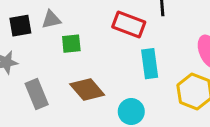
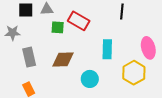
red rectangle: (129, 24) -> (79, 21), moved
brown diamond: (87, 89) -> (63, 60), turned -60

